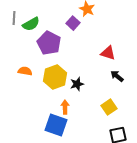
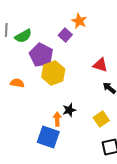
yellow hexagon: (55, 77) -> (53, 73), moved
black star: (77, 84) -> (69, 110), moved

